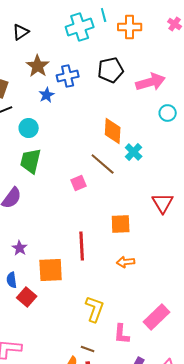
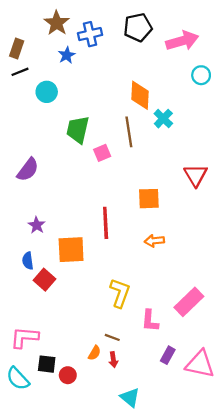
green trapezoid: (31, 161) -> (78, 130), moved
brown line: (103, 164) -> (129, 132), turned 40

